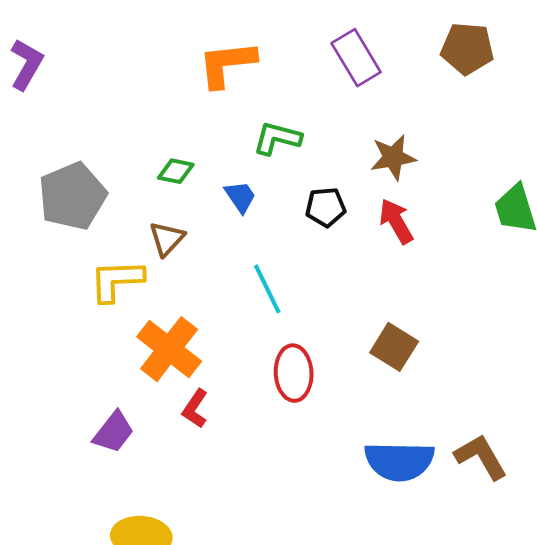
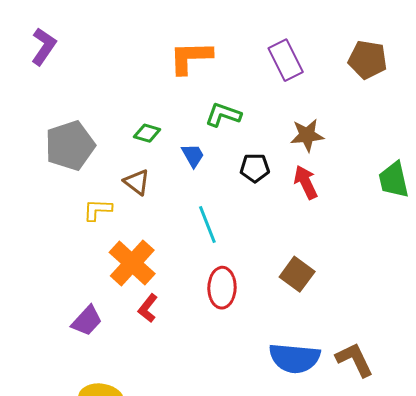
brown triangle: (167, 239) -> (137, 182), turned -40
yellow L-shape: (117, 280) -> (98, 210), size x0.7

